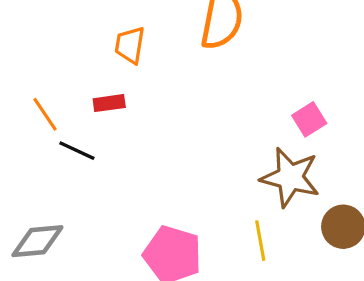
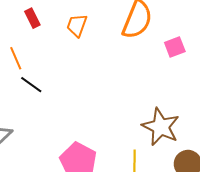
red rectangle: (109, 103) -> (32, 18), moved, turned 60
pink square: (309, 119) -> (175, 47), moved

